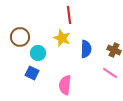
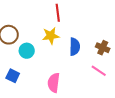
yellow star: (62, 38) -> (51, 36), turned -30
blue square: (32, 73) -> (13, 76), moved

